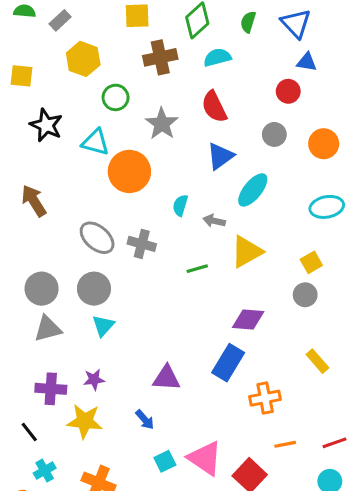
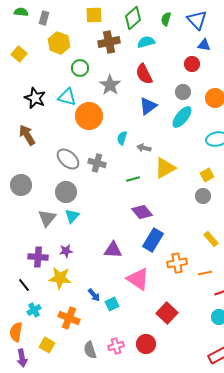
gray rectangle: (60, 20) -> (44, 18), turned -32
yellow square: (22, 76) -> (19, 54), turned 35
black star: (46, 125) -> (35, 98), moved
cyan ellipse: (253, 190) -> (182, 117), moved
gray circle: (42, 289) -> (21, 185), moved
purple diamond: (248, 319) -> (142, 212), moved, turned 45
gray triangle: (48, 329) -> (47, 218), moved, turned -36
blue arrow: (145, 420) -> (94, 295), moved
orange line: (285, 444) -> (205, 273), moved
pink triangle: (205, 458) -> (138, 279), moved

